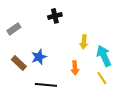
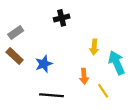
brown rectangle: (19, 63) -> (15, 56), moved
yellow line: (102, 78) -> (103, 91), moved

